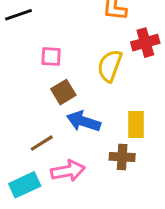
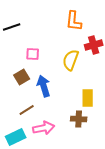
brown square: (63, 92) -> (22, 77), moved
blue arrow: (83, 121) -> (44, 86), moved, turned 55

